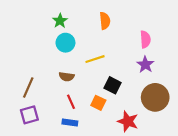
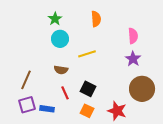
black square: (113, 85) -> (88, 89), moved
orange square: (98, 103) -> (87, 111), moved
blue rectangle: (70, 123) -> (47, 109), moved

